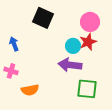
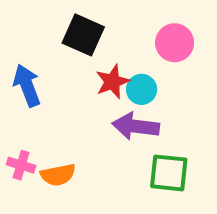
red star: (88, 42) -> (112, 82), moved
blue arrow: (14, 44) -> (27, 85), size x1.5
pink cross: (11, 71) -> (21, 165), moved

